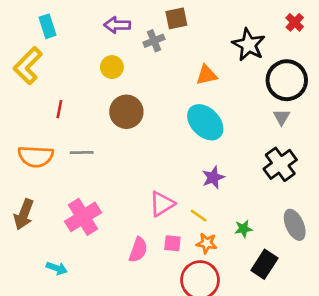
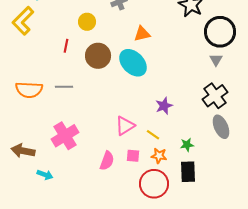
orange triangle: (207, 75) -> (142, 34), moved
red line: (59, 109) -> (66, 46), moved
cyan ellipse: (205, 122) -> (133, 63), moved
brown arrow: (24, 214) -> (23, 151), moved, turned 80
gray ellipse: (295, 225) -> (221, 127), moved
black rectangle: (264, 264) -> (188, 172), moved, turned -35

